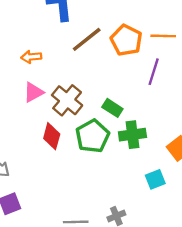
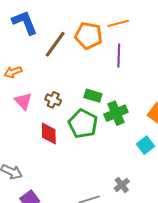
pink triangle: (33, 92) -> (23, 101), turned -30
brown cross: (67, 100) -> (53, 100), size x0.6

